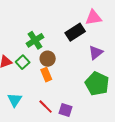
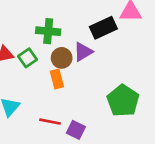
green cross: (35, 40) -> (48, 31), turned 30
purple triangle: (96, 53) -> (83, 52), moved
red line: (46, 107) -> (50, 122), turned -42

